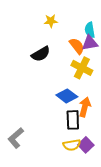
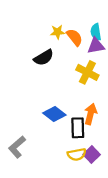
yellow star: (51, 21) -> (58, 32), moved
orange semicircle: (77, 46) -> (75, 37), moved
blue diamond: (67, 96) -> (54, 114), moved

